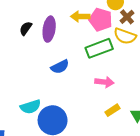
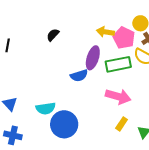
purple ellipse: (49, 29) -> (93, 58), moved
pink arrow: (104, 82) -> (118, 96), size x1.4
yellow rectangle: (112, 110) -> (121, 124), turned -32

